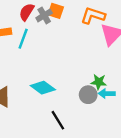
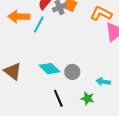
green star: (99, 82) -> (88, 98), moved
gray circle: (88, 95) -> (72, 72), moved

